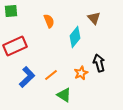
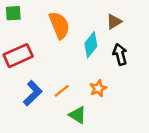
brown triangle: (94, 18) -> (114, 22), turned 40
orange semicircle: (49, 21) -> (59, 25), size x1.6
black arrow: (99, 63) -> (120, 54), moved

